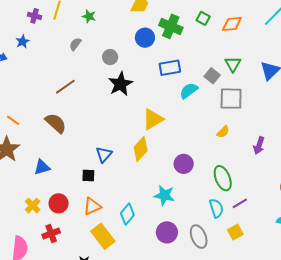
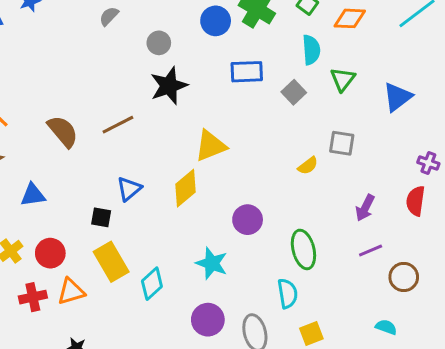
gray square: (212, 76) -> (294, 92), moved
brown line: (65, 87) -> (118, 125), moved
cyan semicircle: (189, 91) -> (311, 50), moved, turned 114
gray square: (231, 99) -> (342, 143), moved, size x0.7
yellow semicircle: (223, 132) -> (308, 166), moved
purple line: (240, 203) -> (371, 251), moved
orange triangle: (92, 206) -> (71, 292), moved
yellow rectangle: (103, 236) -> (111, 262), moved

